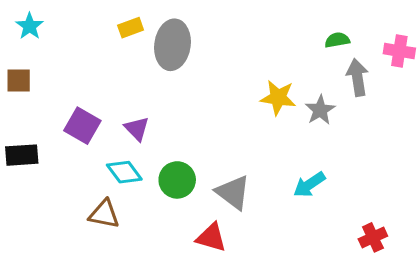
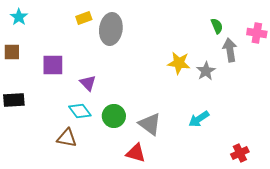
green semicircle: (337, 40) -> (217, 26), turned 77
purple square: (82, 126) -> (53, 65), moved, turned -30

